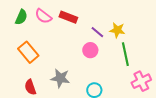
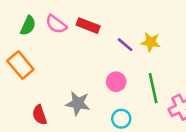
pink circle: (90, 50) -> (116, 82), moved
orange rectangle: (28, 52) -> (20, 65), moved
green line: (125, 54) -> (153, 88), moved

